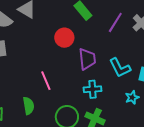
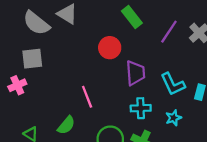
cyan star: (132, 97) -> (173, 118), moved
green semicircle: (29, 106) -> (66, 125), turned 48

